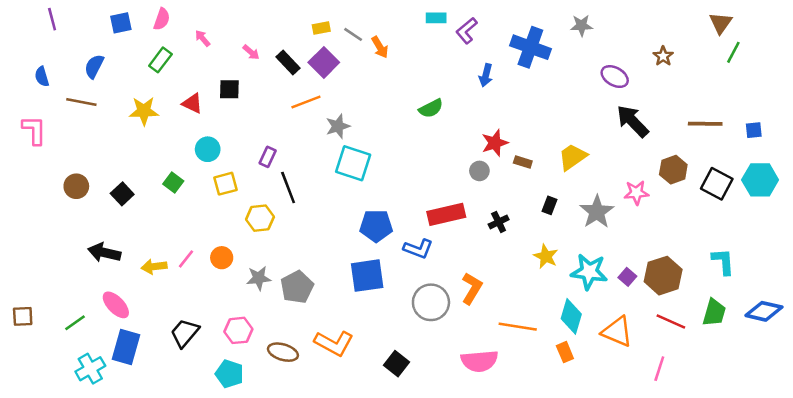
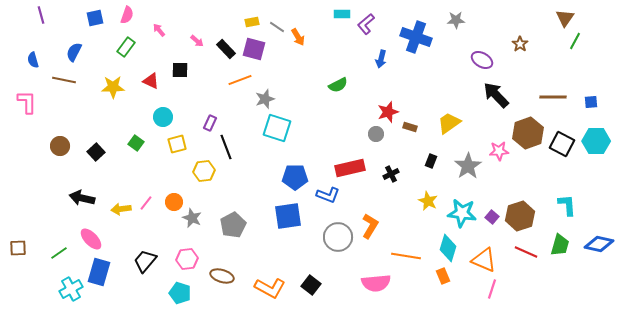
purple square: (324, 62) -> (254, 49), turned -30
brown hexagon: (673, 170) -> (528, 133), size x1.4
gray star: (259, 278) -> (192, 218), moved, turned 30
orange L-shape: (334, 343) -> (270, 288), moved
pink line: (659, 369) -> (492, 289), moved

